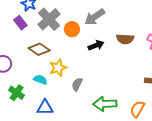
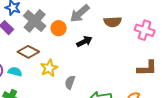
brown semicircle: (125, 39) -> (113, 22), moved
cyan semicircle: (40, 80) -> (15, 72), moved

